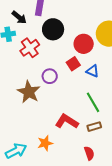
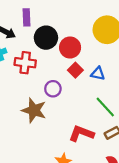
red circle: (84, 44) -> (70, 47), moved
red cross: (30, 48) -> (25, 63), turned -36

